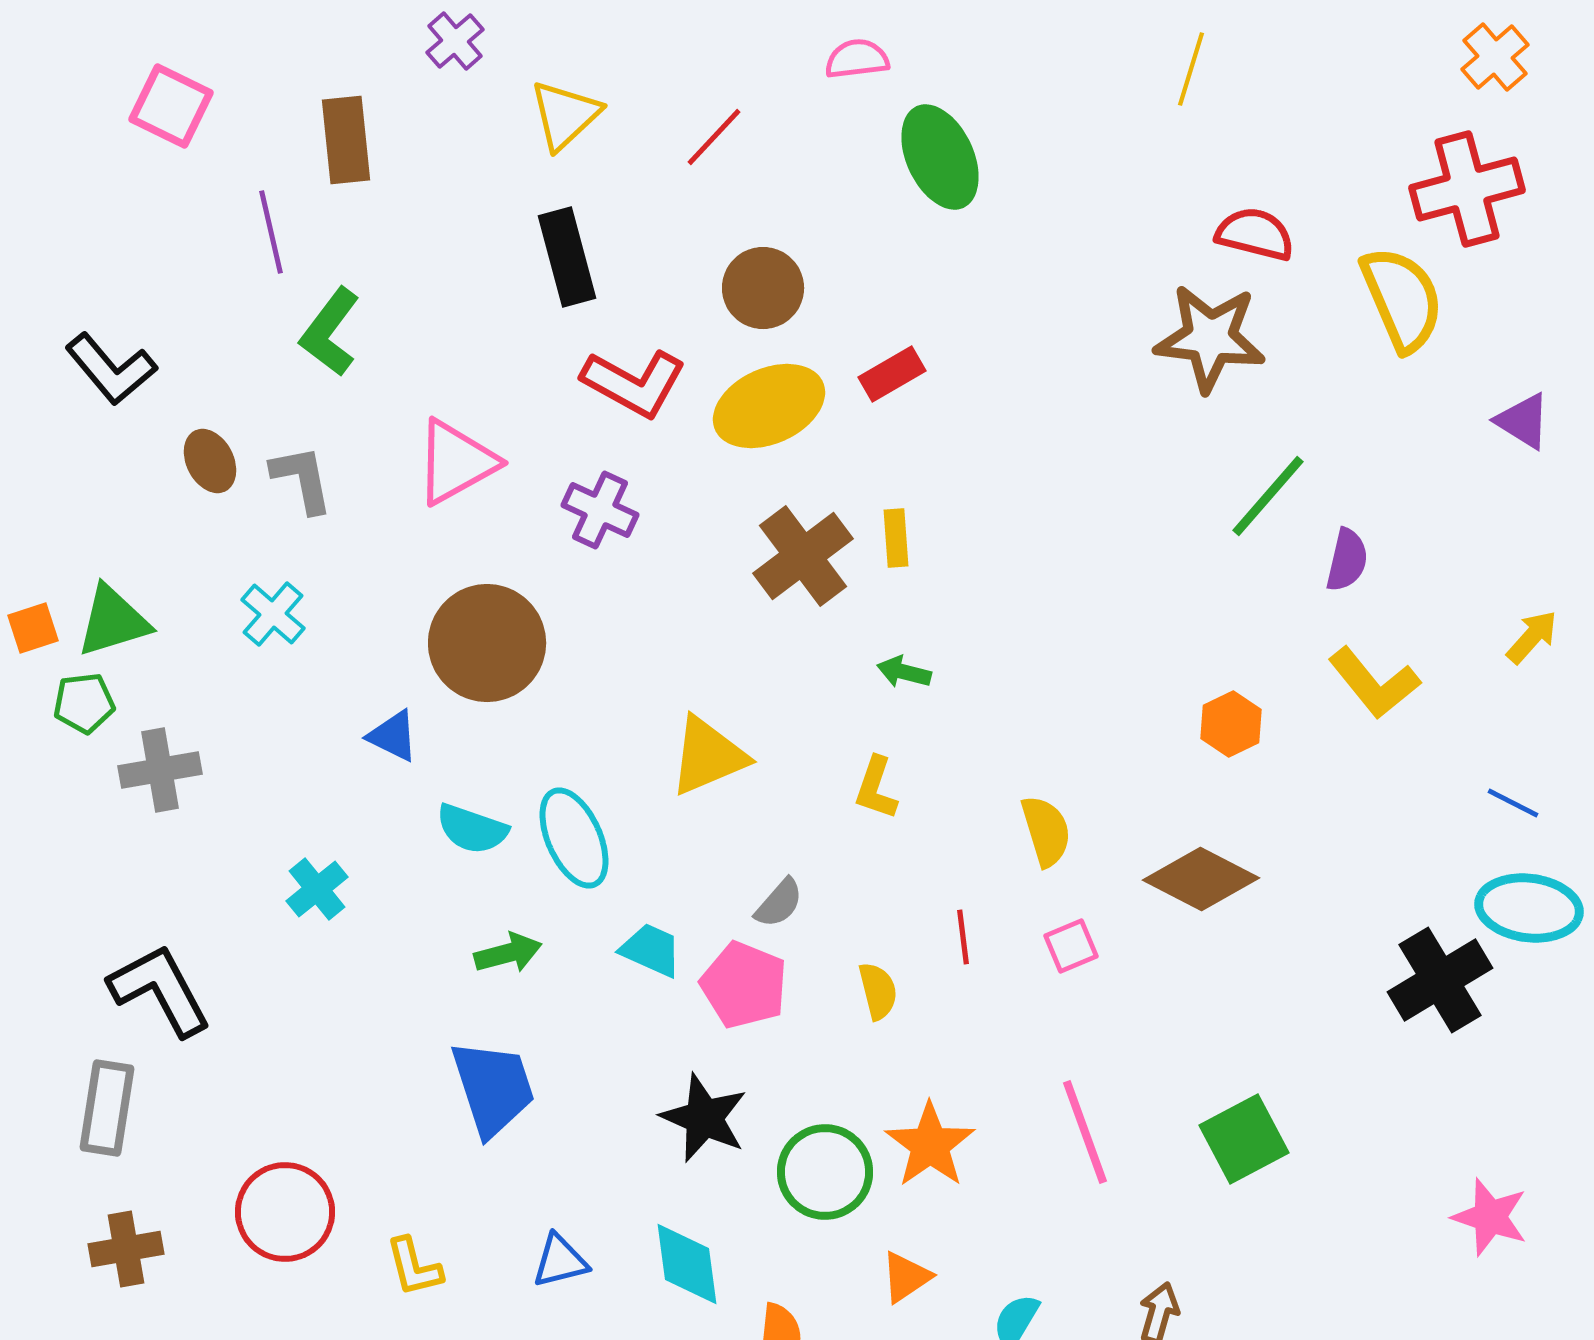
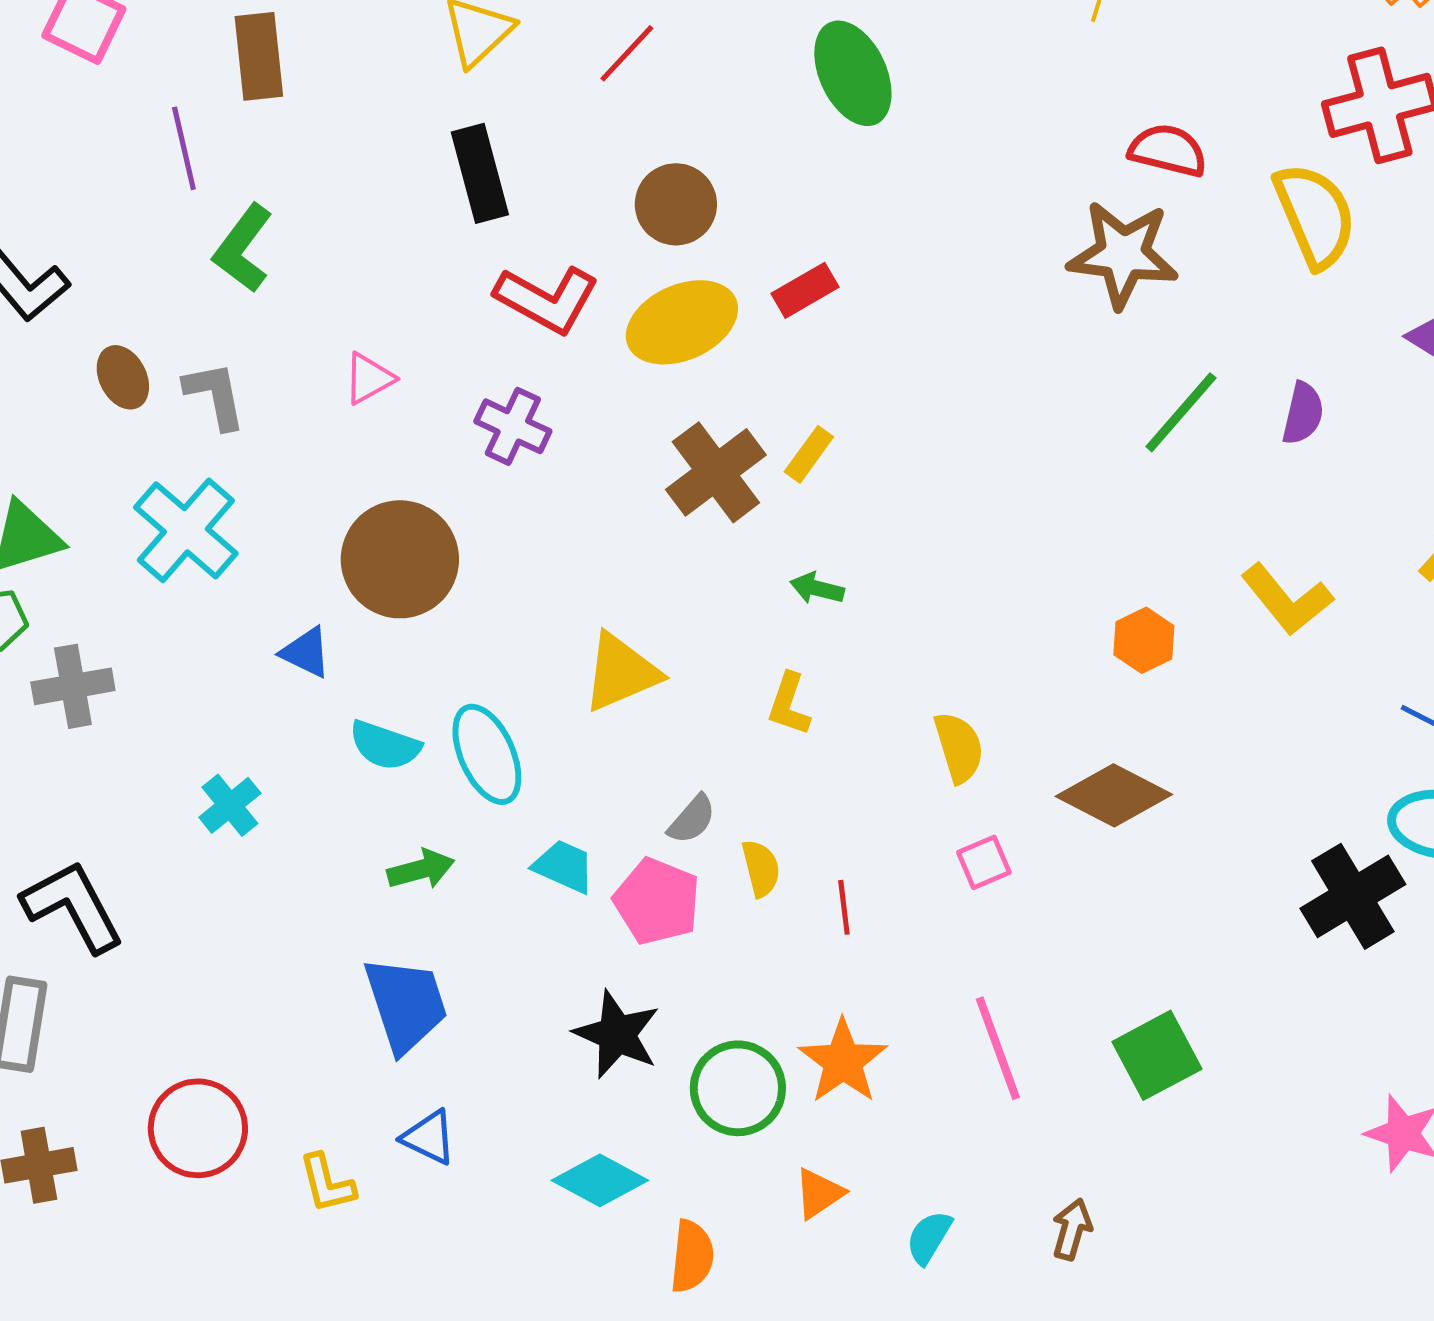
pink triangle: (456, 462) -> (369, 378), size x0.6
yellow rectangle: (896, 538) -> (809, 454), turned 40
purple semicircle: (1347, 560) -> (1303, 413), moved
cyan cross: (273, 614) -> (186, 530), size x1.6
red line: (963, 937) -> (844, 907), moved
yellow semicircle: (878, 991) -> (761, 868), moved
blue triangle: (560, 1261) -> (429, 1137), moved, turned 40
cyan diamond: (687, 1264) -> (600, 1180), turned -54

